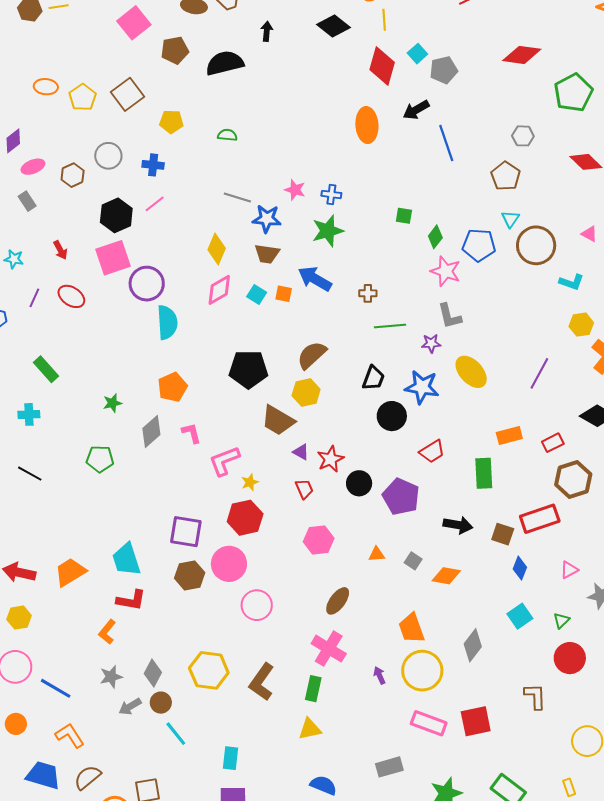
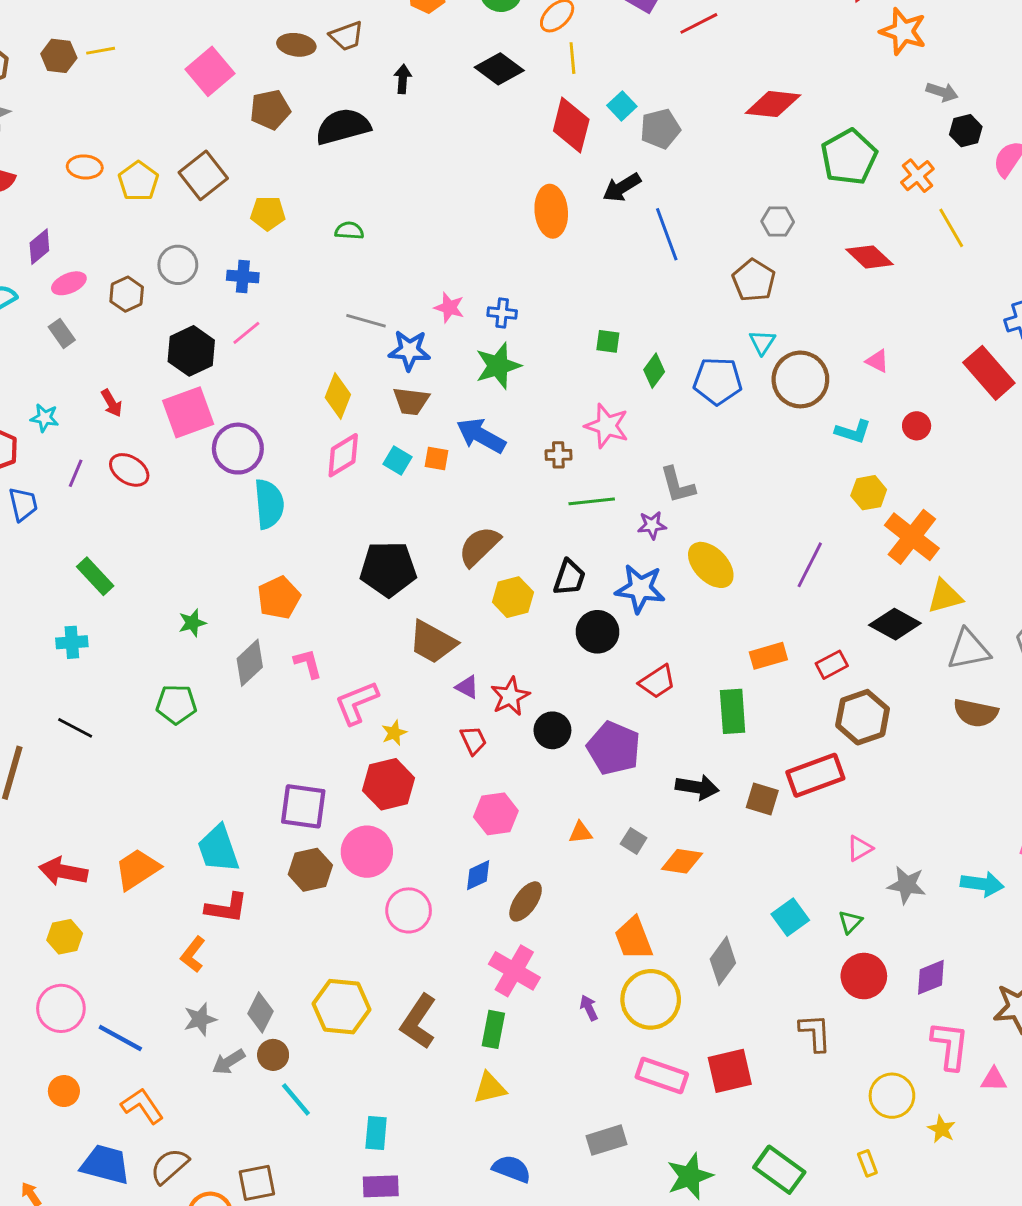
pink star: (446, 271) -> (607, 426), moved
yellow hexagon: (306, 393) -> (513, 597), moved
blue diamond: (520, 568) -> (478, 875), moved, turned 45

